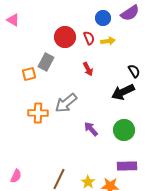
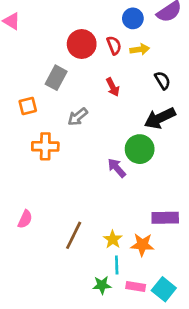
black semicircle: (134, 71) -> (163, 80), moved
orange square: (29, 74) -> (28, 106), moved
gray arrow: (66, 103) -> (78, 117), moved, size x0.7
green circle: (124, 130) -> (140, 149), moved
pink semicircle: (16, 176) -> (25, 219), moved

